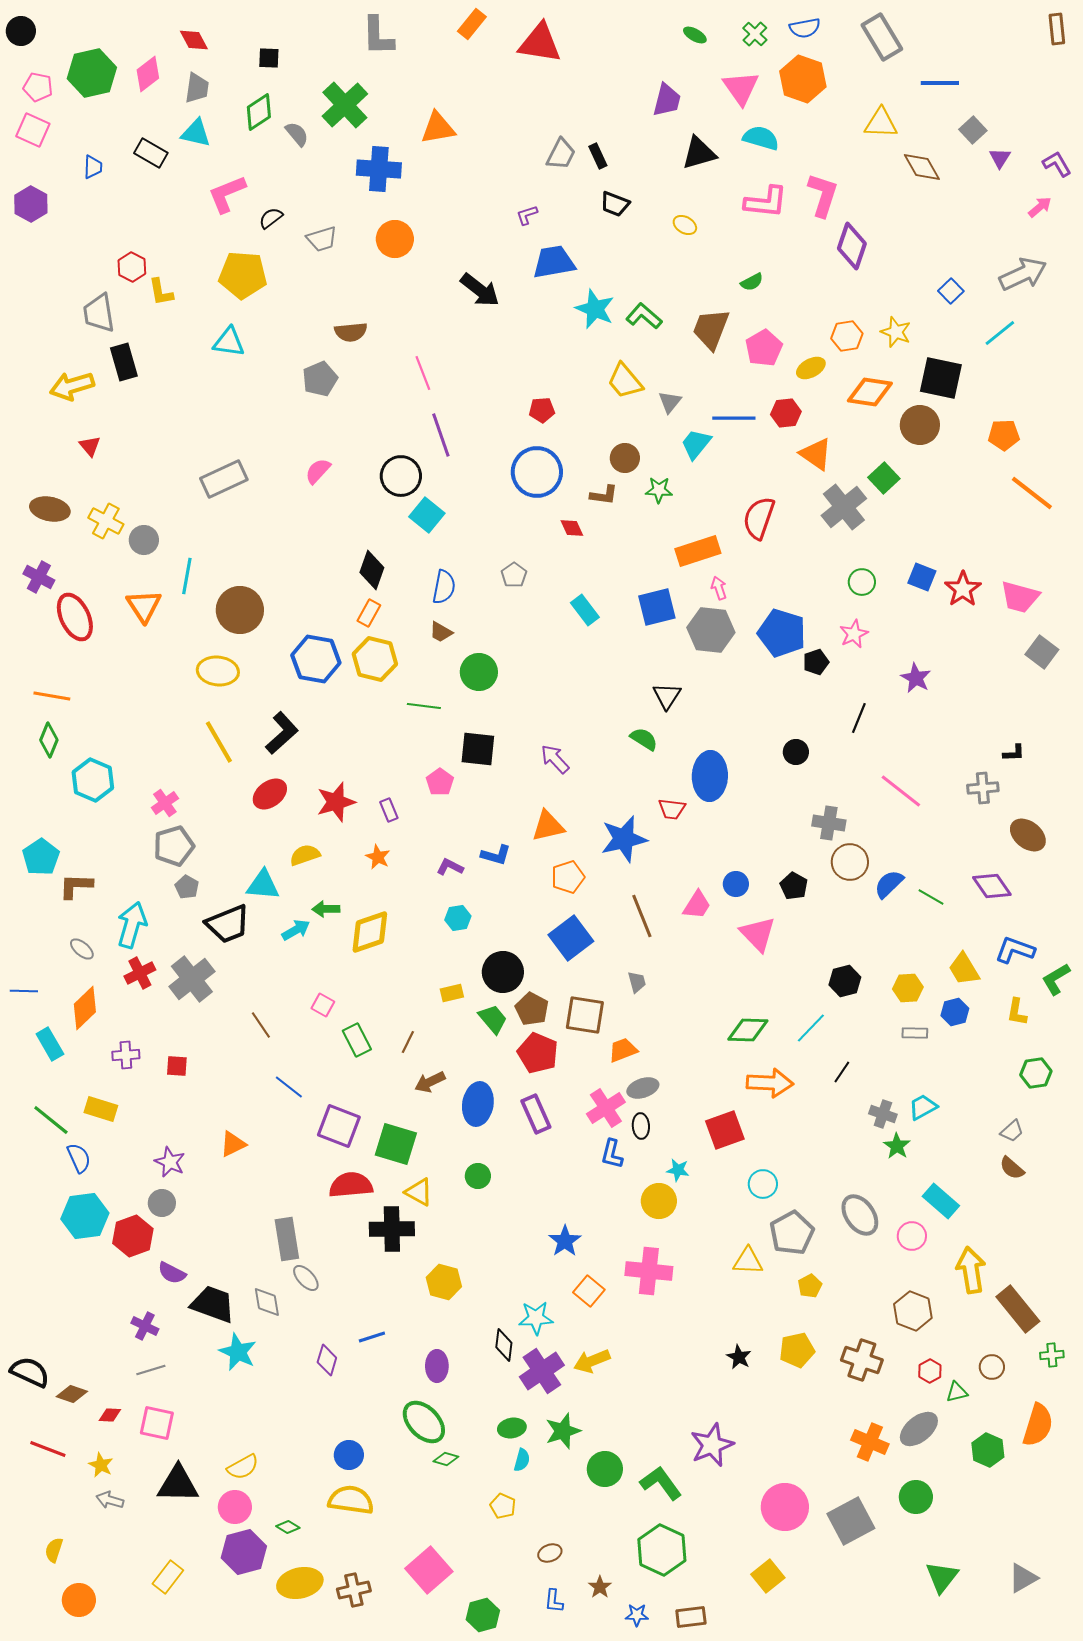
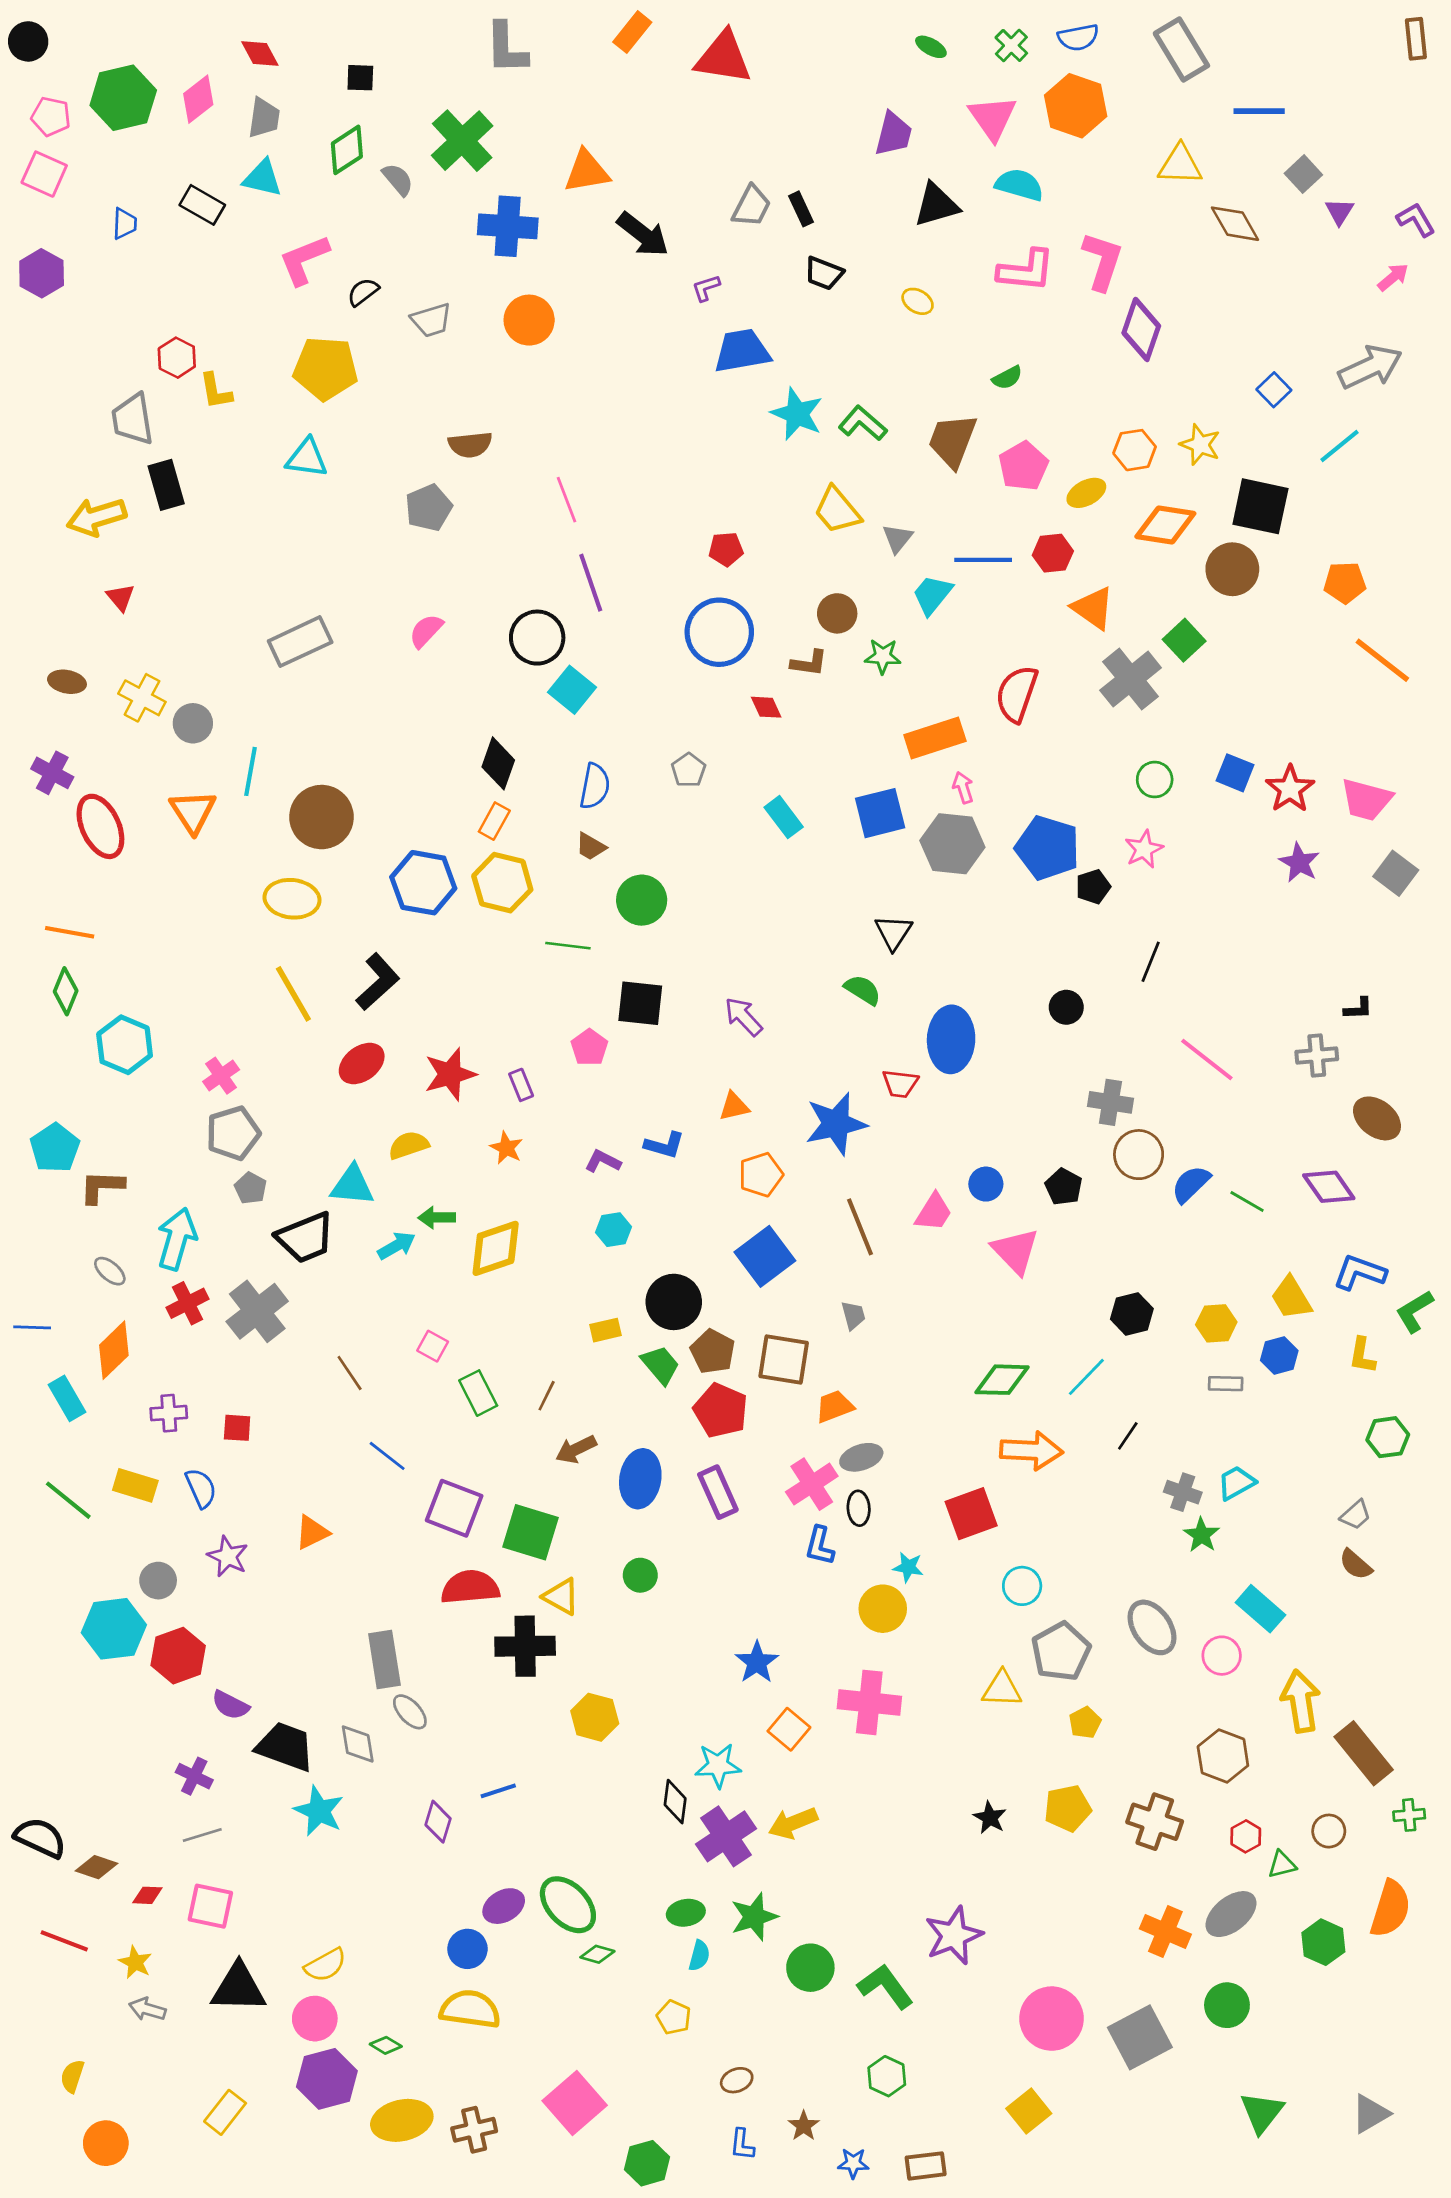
black arrow: (480, 290) -> (643, 234), moved
brown ellipse: (50, 509) -> (67, 682), size x0.7
purple star: (916, 678) -> (1299, 863), moved
orange triangle: (548, 826) -> (734, 1106), size x0.7
blue semicircle: (79, 1158) -> (201, 1488), moved
gray circle: (162, 1203) -> (158, 1581), moved
purple ellipse: (437, 1366) -> (504, 1906), moved, turned 60
green hexagon: (662, 1550) -> (887, 2076), size x0.6

